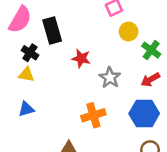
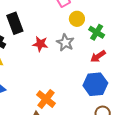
gray star: (110, 78) -> (65, 43), moved
orange cross: (93, 115) -> (46, 99), moved, turned -30

